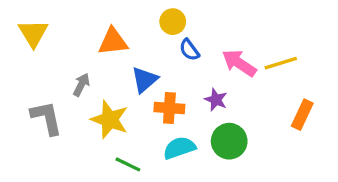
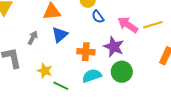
blue triangle: (144, 80) -> (60, 35), moved
purple star: (216, 100) -> (114, 47), size x1.5
yellow star: (110, 120) -> (45, 71), moved, size x0.7

